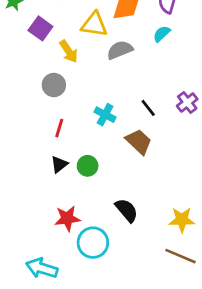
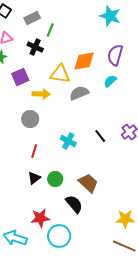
purple square: (40, 28) -> (20, 77), turned 30
yellow arrow: (69, 51) -> (41, 94), turned -54
brown trapezoid: (139, 142) -> (88, 183), moved
black semicircle: (127, 210) -> (74, 204), moved
cyan arrow: (42, 268) -> (15, 238), moved

